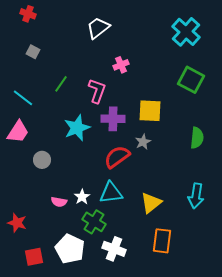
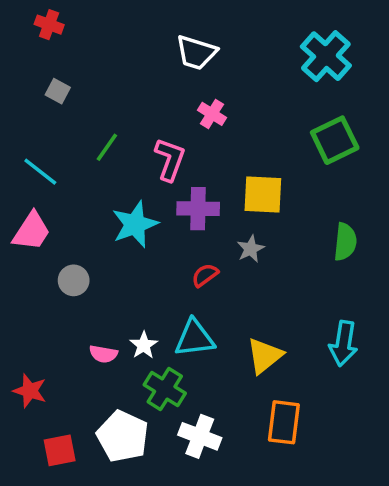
white trapezoid: (98, 28) -> (196, 53), moved, turned -125
pink cross: (121, 65) -> (212, 114), turned -35
green square: (191, 80) -> (335, 140), turned 36
red semicircle: (117, 157) -> (205, 275), size x0.6

